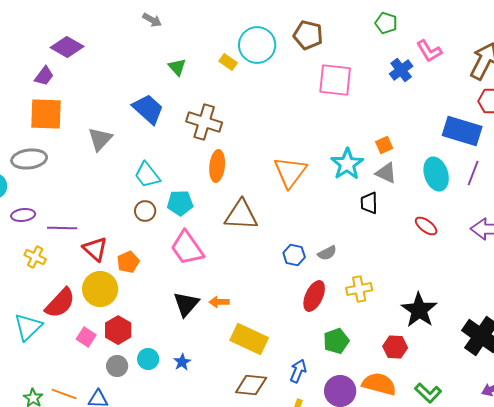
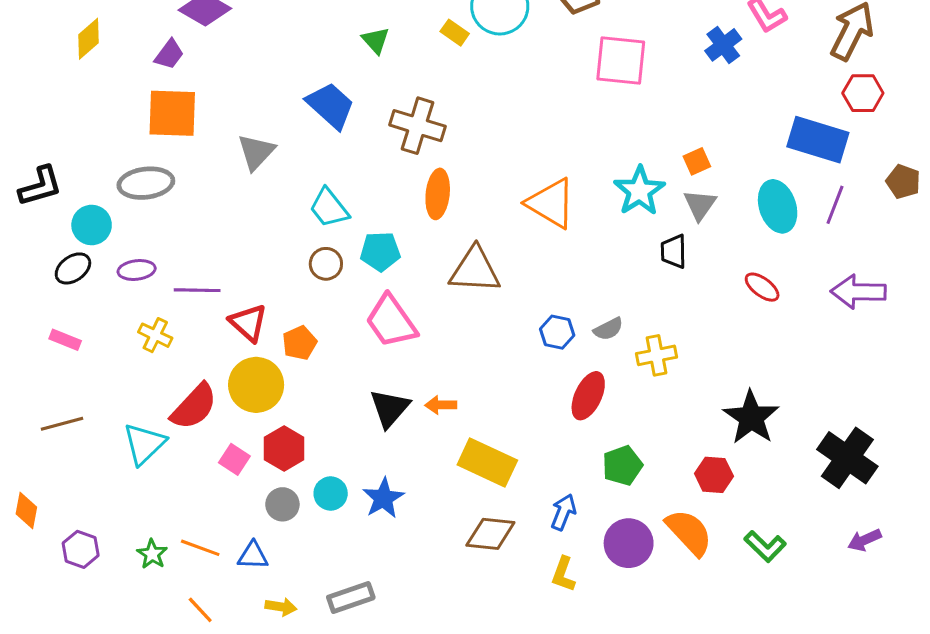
orange triangle: (290, 172) -> (551, 203), turned -36
gray triangle: (386, 173) -> (700, 205), turned 40
yellow cross: (359, 289) -> (657, 355), moved
blue star: (182, 362) -> (383, 498), size x1.5
orange semicircle: (379, 384) -> (689, 532), turned 32

